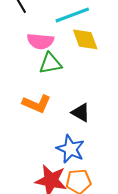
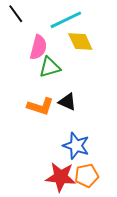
pink semicircle: (40, 41) -> (38, 47), turned -75
black triangle: (81, 112) -> (67, 102), moved

